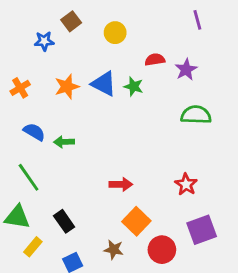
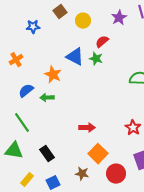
brown square: (71, 21) -> (60, 12), moved
red semicircle: (155, 60) -> (102, 42), moved, turned -32
purple star: (186, 69) -> (119, 18), moved
orange star: (67, 87) -> (53, 75), moved, turned -30
blue semicircle: (34, 132) -> (26, 91), turned -70
yellow rectangle: (33, 247) -> (27, 180), moved

